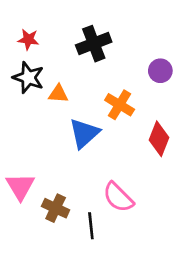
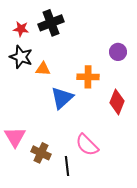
black cross: (94, 44) -> (51, 23), moved
orange cross: (120, 105) -> (88, 77), turned -30

